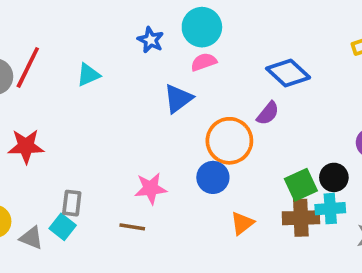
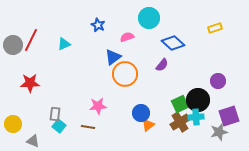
cyan circle: (202, 27) -> (149, 18), moved
orange circle: (229, 141) -> (125, 74), moved
blue circle: (213, 177) -> (141, 113), moved
black circle: (334, 177) -> (198, 100), size x1.5
brown cross: (301, 218) -> (180, 122), turned -30
cyan square: (63, 227) -> (59, 126), moved
gray triangle: (31, 238) -> (33, 141), moved

